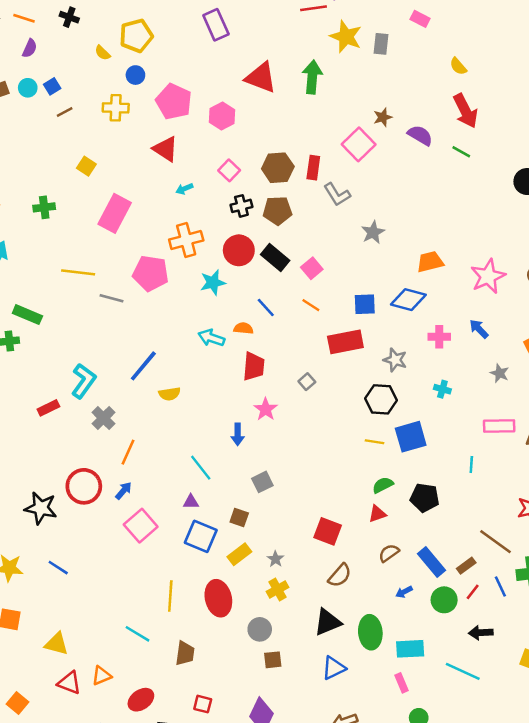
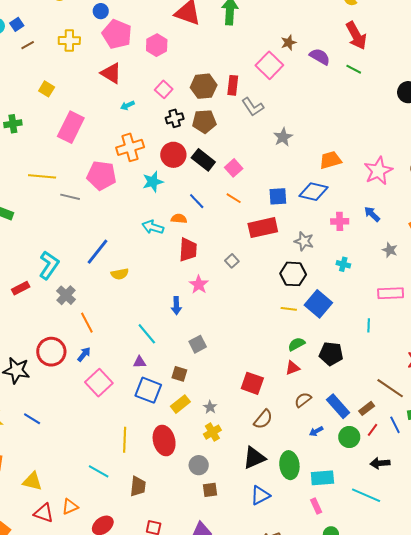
blue circle: (135, 75) -> (101, 11), moved
blue square: (411, 437) -> (318, 304), turned -32
orange line: (128, 452) -> (87, 323), turned -50

